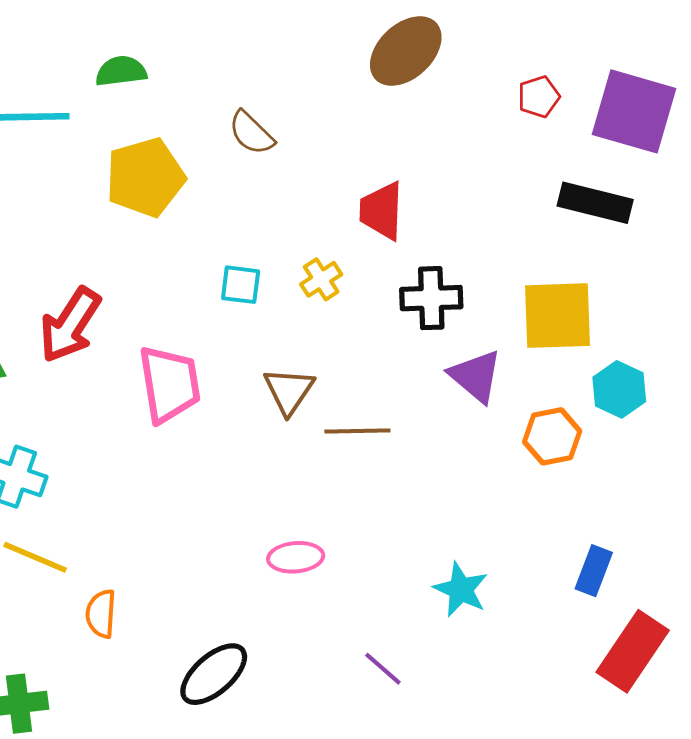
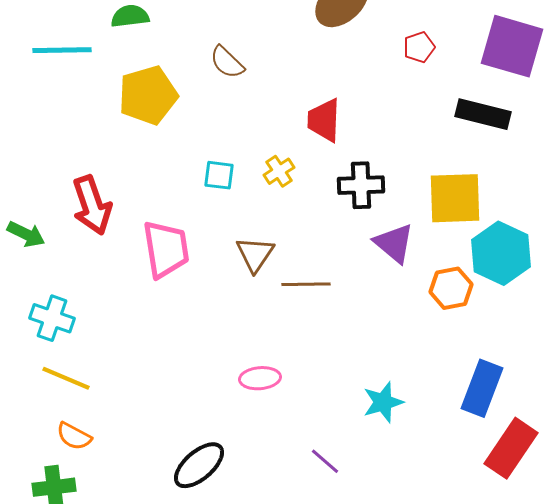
red pentagon: (539, 97) -> (419, 47), moved
red arrow: (70, 325) -> (92, 205), turned -52
cyan hexagon: (619, 389) -> (501, 253), size x1.5
blue rectangle: (594, 571) -> (482, 388), size x1.5
cyan star: (461, 589) -> (383, 402), turned 30
orange semicircle: (101, 614) -> (74, 436), moved, turned -66

